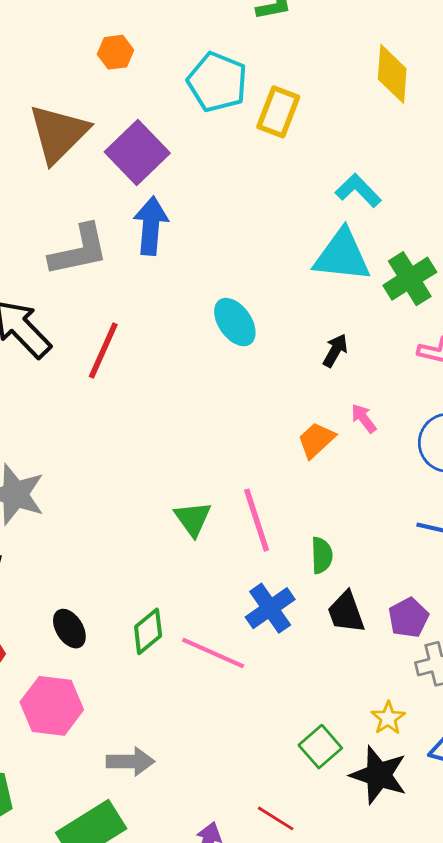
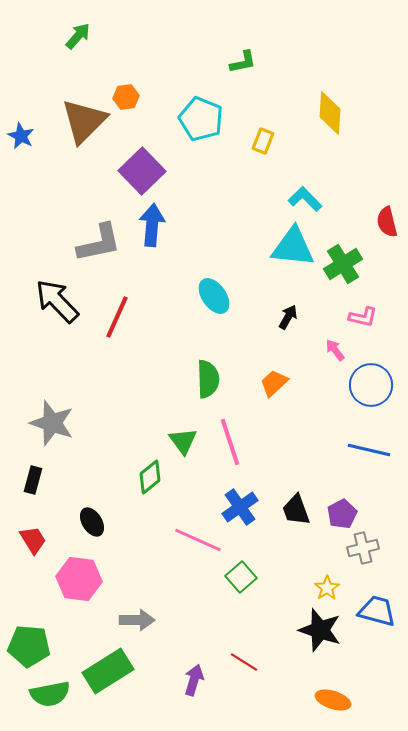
yellow rectangle: (278, 112) -> (263, 141), moved, size x0.7
brown triangle: (59, 134) -> (84, 121), moved
pink arrow: (364, 418) -> (335, 350), moved
green semicircle: (322, 555) -> (208, 379), moved, size x1.4
green diamond: (148, 631) -> (150, 477), moved
green square: (320, 747) -> (241, 577), moved

